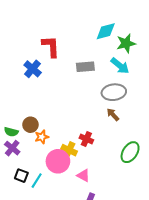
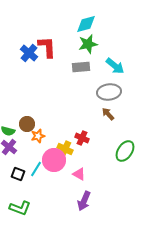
cyan diamond: (106, 31) -> (86, 24), moved
green star: (126, 43) -> (88, 44), moved
blue cross: (33, 69) -> (29, 53), moved
cyan line: (37, 181) -> (36, 169), moved

